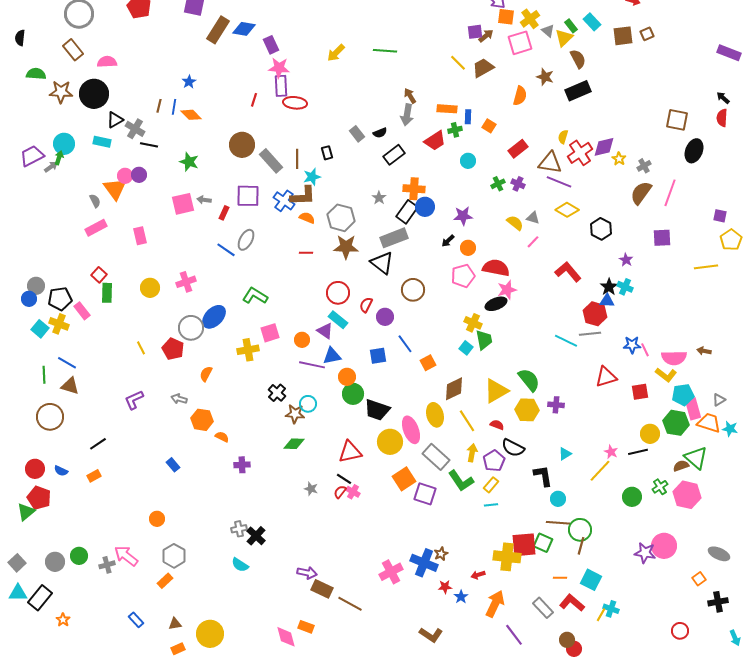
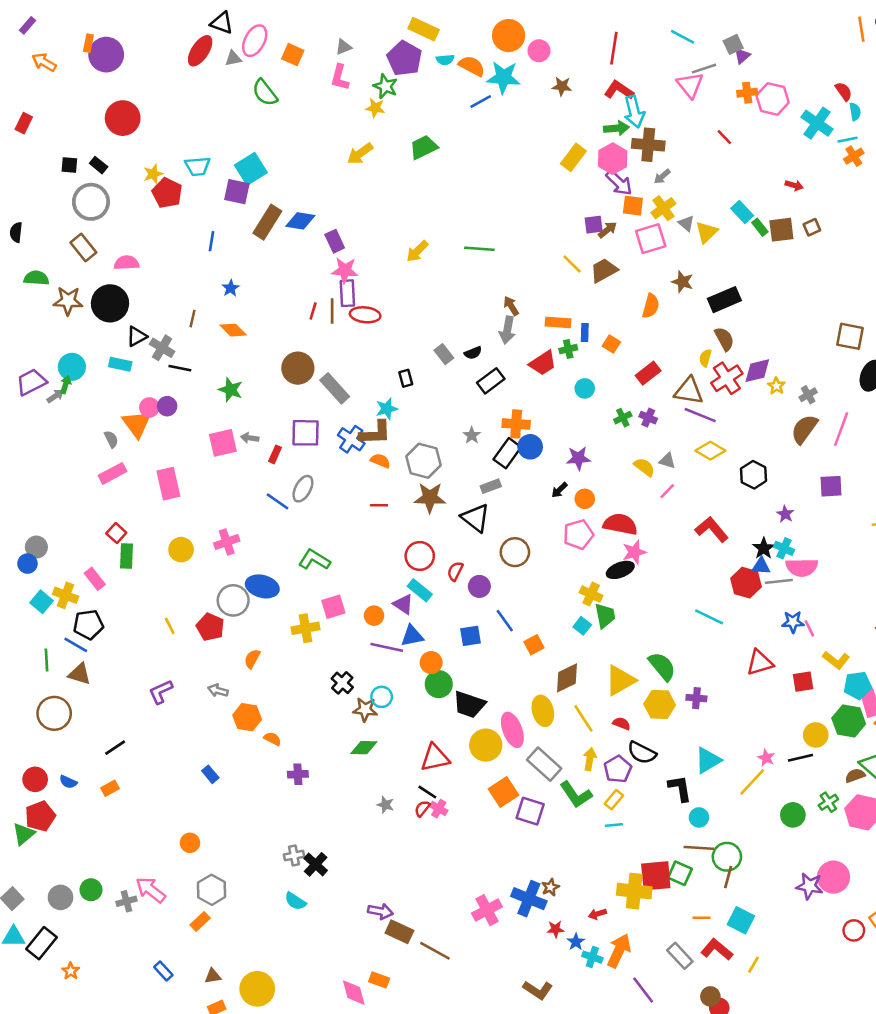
green rectangle: (571, 26) -> (760, 227), moved
brown semicircle: (578, 59) -> (724, 339), moved
blue line: (174, 107) -> (212, 241), moved
brown line: (297, 159) -> (332, 311), moved
pink rectangle: (140, 236) -> (168, 484), size x1.4
gray rectangle: (394, 238) -> (491, 486), size x0.6
black pentagon: (60, 299) -> (88, 624), moved
blue ellipse: (214, 317) -> (262, 586), turned 60
gray line: (590, 334) -> (779, 581), moved
pink semicircle: (674, 358) -> (802, 567), moved
cyan triangle: (565, 454) -> (708, 760), size x1.6
red pentagon: (39, 498) -> (40, 816), turned 30
cyan cross: (611, 609) -> (592, 957), moved
red circle: (680, 631) -> (854, 930), moved

